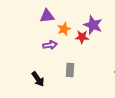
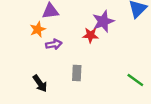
purple star: (93, 25) -> (103, 21), turned 30
orange star: (64, 29) -> (38, 29), moved

